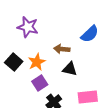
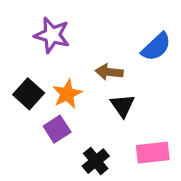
black triangle: (70, 69) -> (123, 106), turned 42
purple square: (40, 83) -> (57, 129), moved

